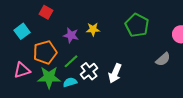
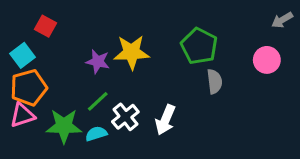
red square: (46, 12) -> (46, 26), moved
yellow star: (93, 29) -> (132, 52), size x1.6
orange pentagon: (45, 52) -> (29, 88), moved
gray semicircle: (163, 59) -> (215, 81), moved, turned -56

